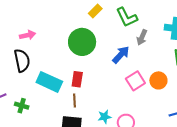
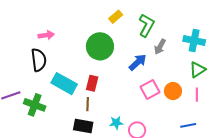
green L-shape: (127, 17) -> (146, 25), turned -130
green cross: (22, 106) -> (35, 105), size x1.5

